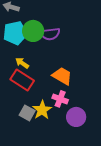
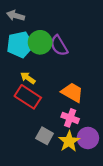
purple semicircle: (50, 34) -> (59, 46), turned 66
yellow star: (42, 110) -> (69, 141), moved
gray square: (27, 113) -> (45, 136), moved

